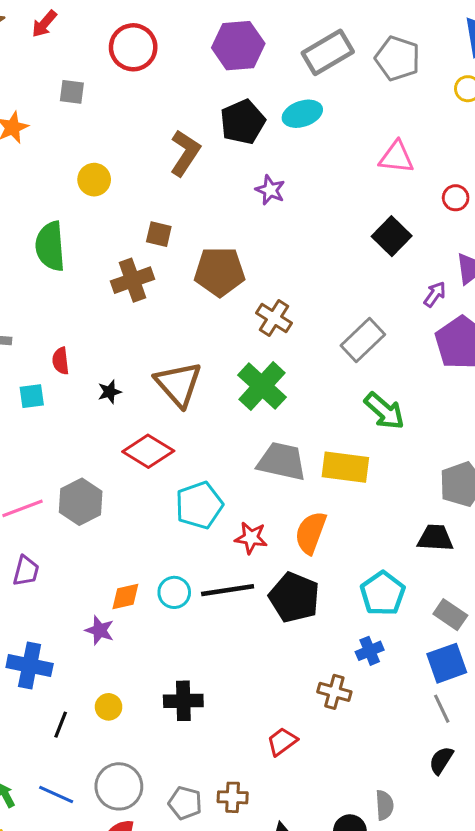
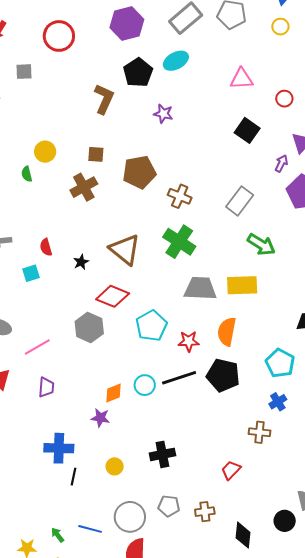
yellow circle: (94, 180) -> (45, 152), moved
green semicircle: (50, 246) -> (27, 174), size x0.5
gray hexagon: (81, 502) -> (89, 327), moved
black line: (61, 725) -> (73, 477), moved
gray pentagon: (185, 803) -> (169, 506), moved

